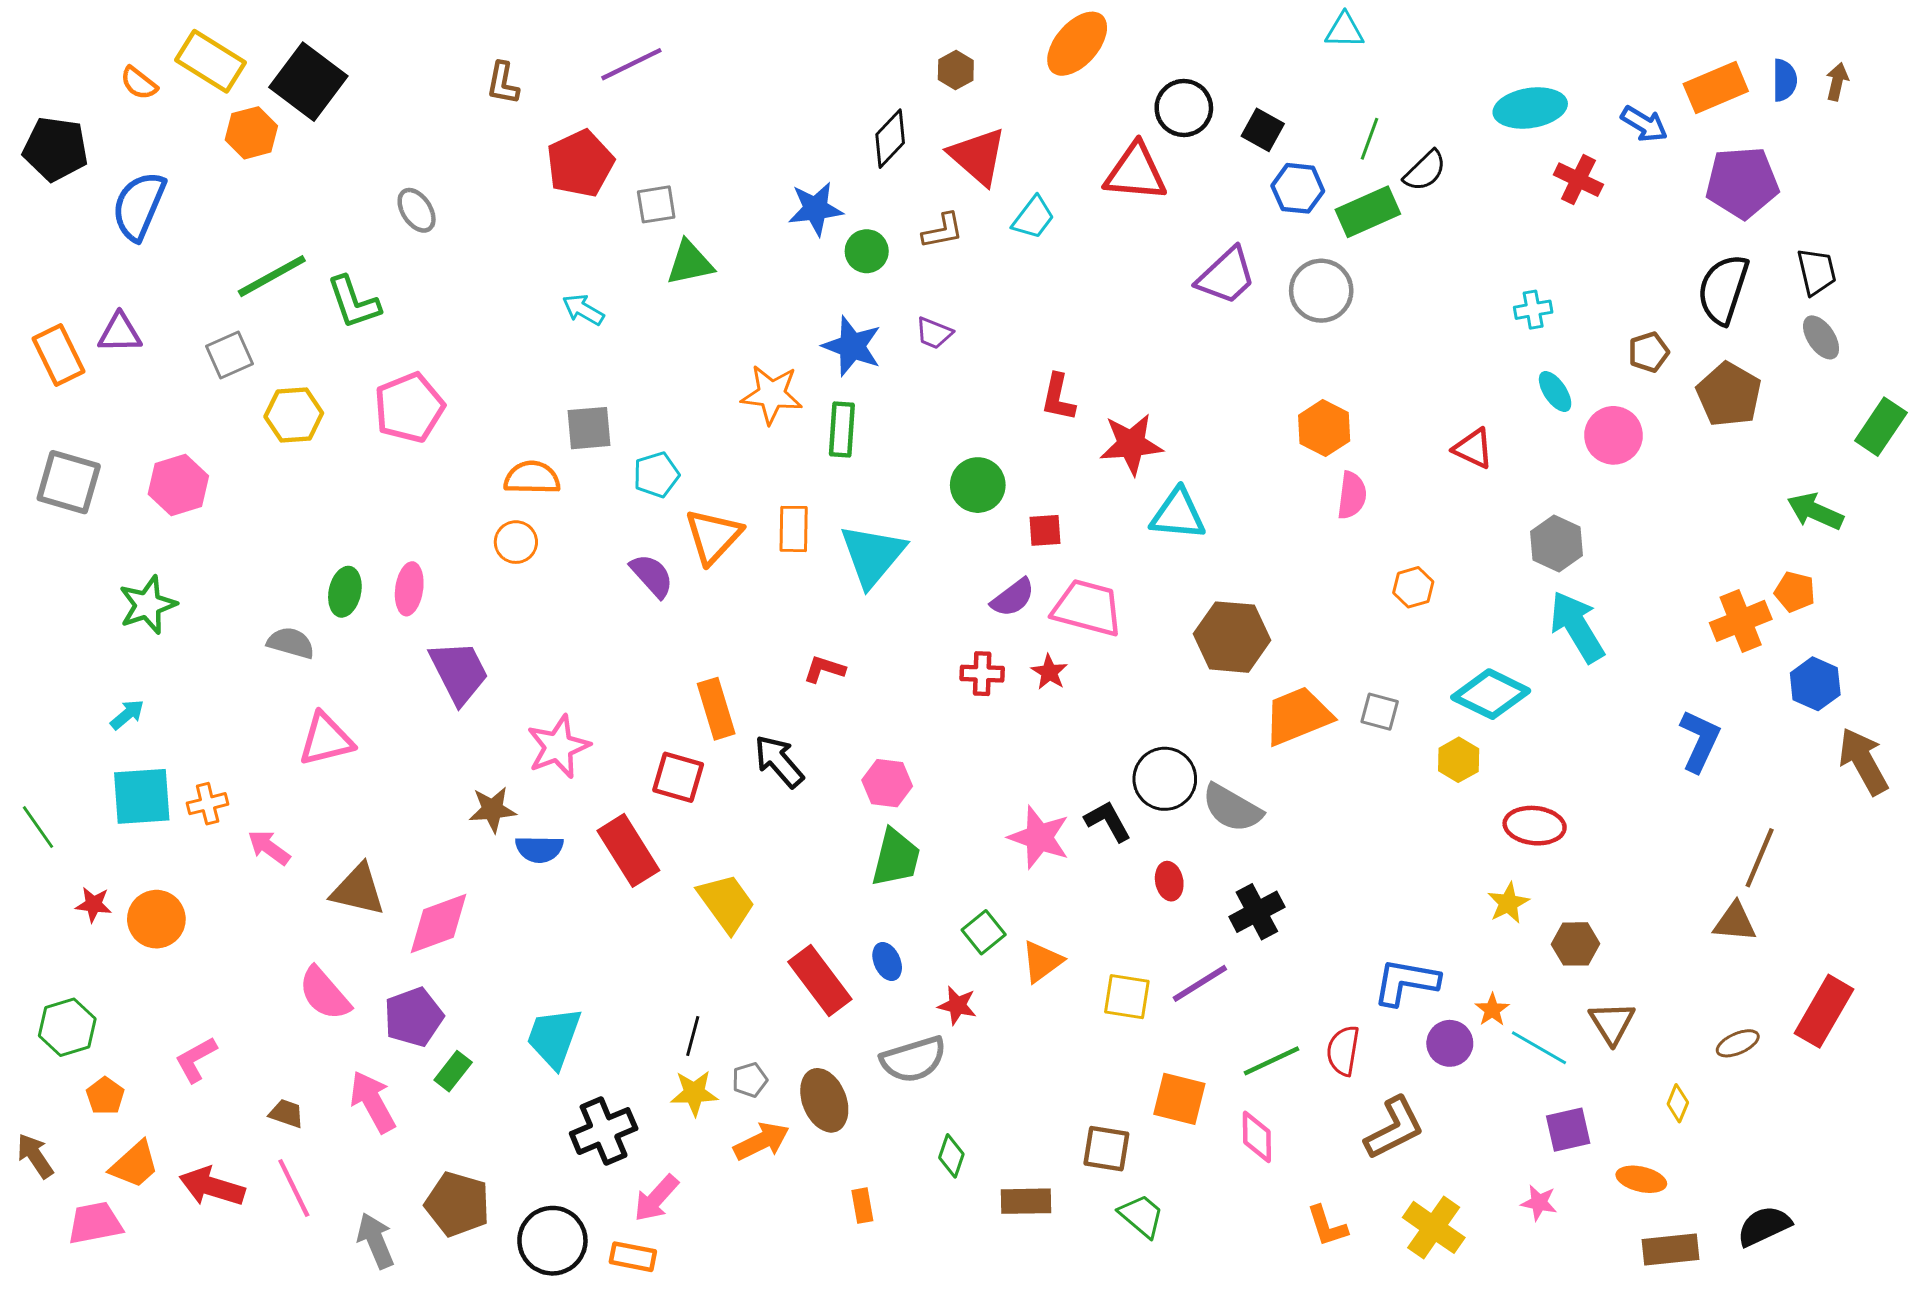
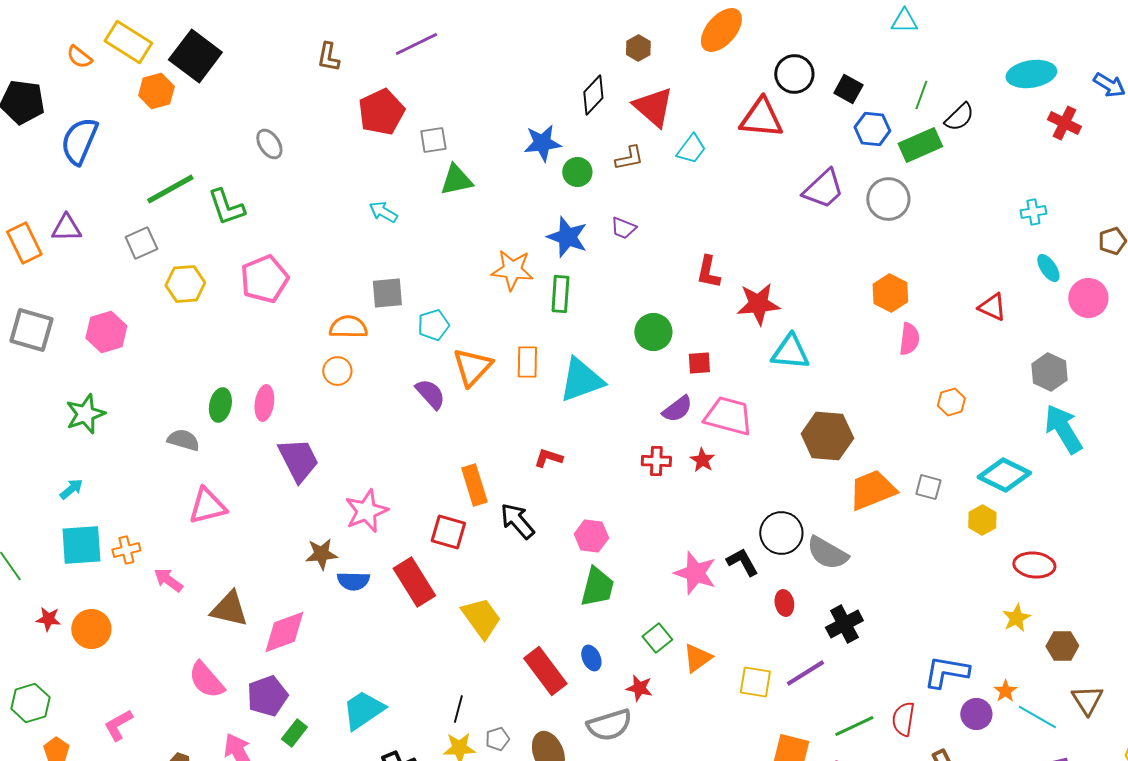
cyan triangle: (873, 555) -> (581, 380), turned 30
cyan trapezoid: (554, 1037) -> (363, 710), turned 36

